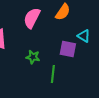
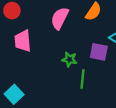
green star: (33, 57) -> (69, 59), moved

